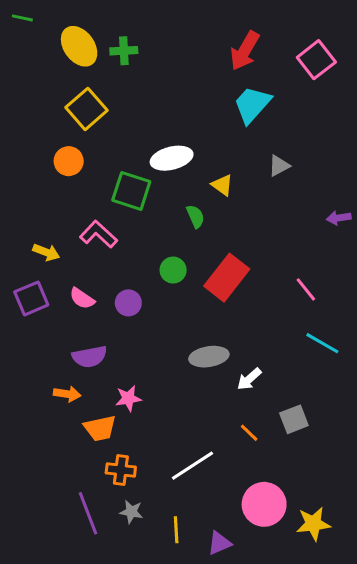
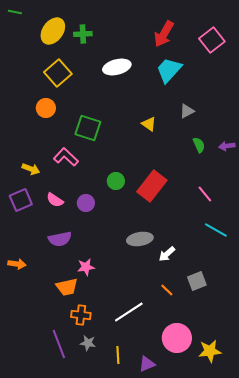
yellow ellipse: (79, 46) -> (53, 31), turned 72
white ellipse: (172, 158) -> (117, 67), moved
green semicircle: (195, 216) -> (199, 145), moved
orange arrow: (67, 394) -> (17, 264), moved

